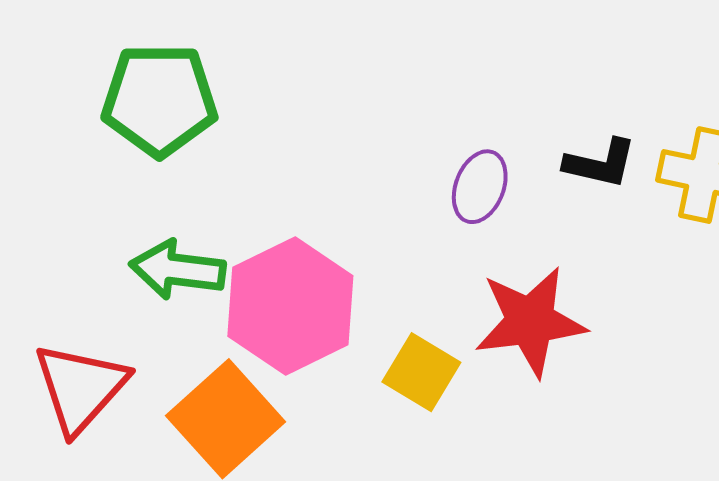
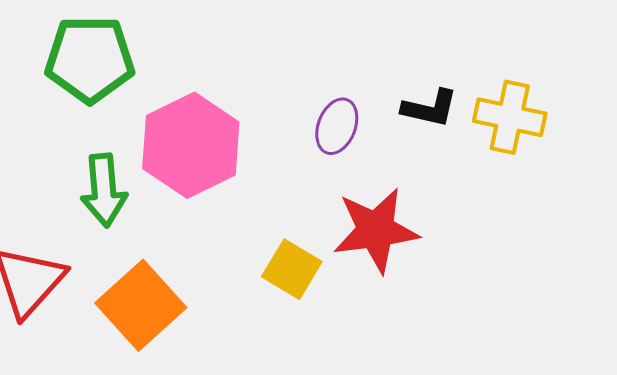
green arrow: (178, 270) -> (104, 190), turned -102
pink hexagon: (290, 306) -> (191, 145), moved

